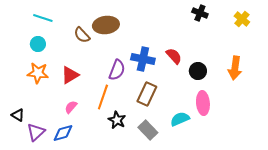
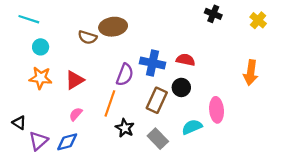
cyan line: (43, 18) -> (29, 19), moved
brown semicircle: (82, 35) -> (87, 37), turned -30
red semicircle: (174, 56) -> (186, 60), turned -36
black circle: (198, 71) -> (181, 87), moved

